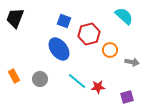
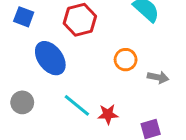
blue square: (64, 21) -> (24, 17), moved
red hexagon: (89, 34) -> (80, 20), moved

